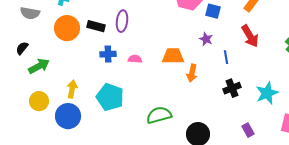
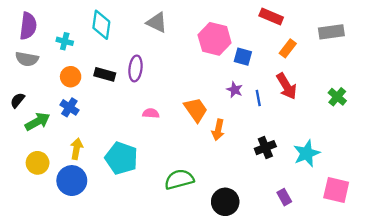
orange circle: (67, 28) -> (71, 77), size x0.7
blue cross: (108, 54) -> (69, 107), moved, turned 35
orange trapezoid: (173, 56) -> (196, 110), turned 55
blue line: (226, 57) -> (258, 98), moved

